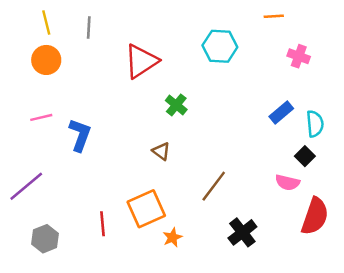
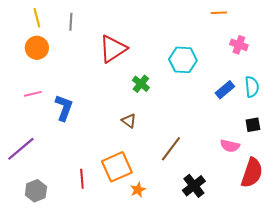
cyan hexagon: (220, 46) -> (183, 60), moved
cyan semicircle: (315, 124) -> (252, 87), moved
black square: (305, 156) -> (253, 125), moved, turned 35

